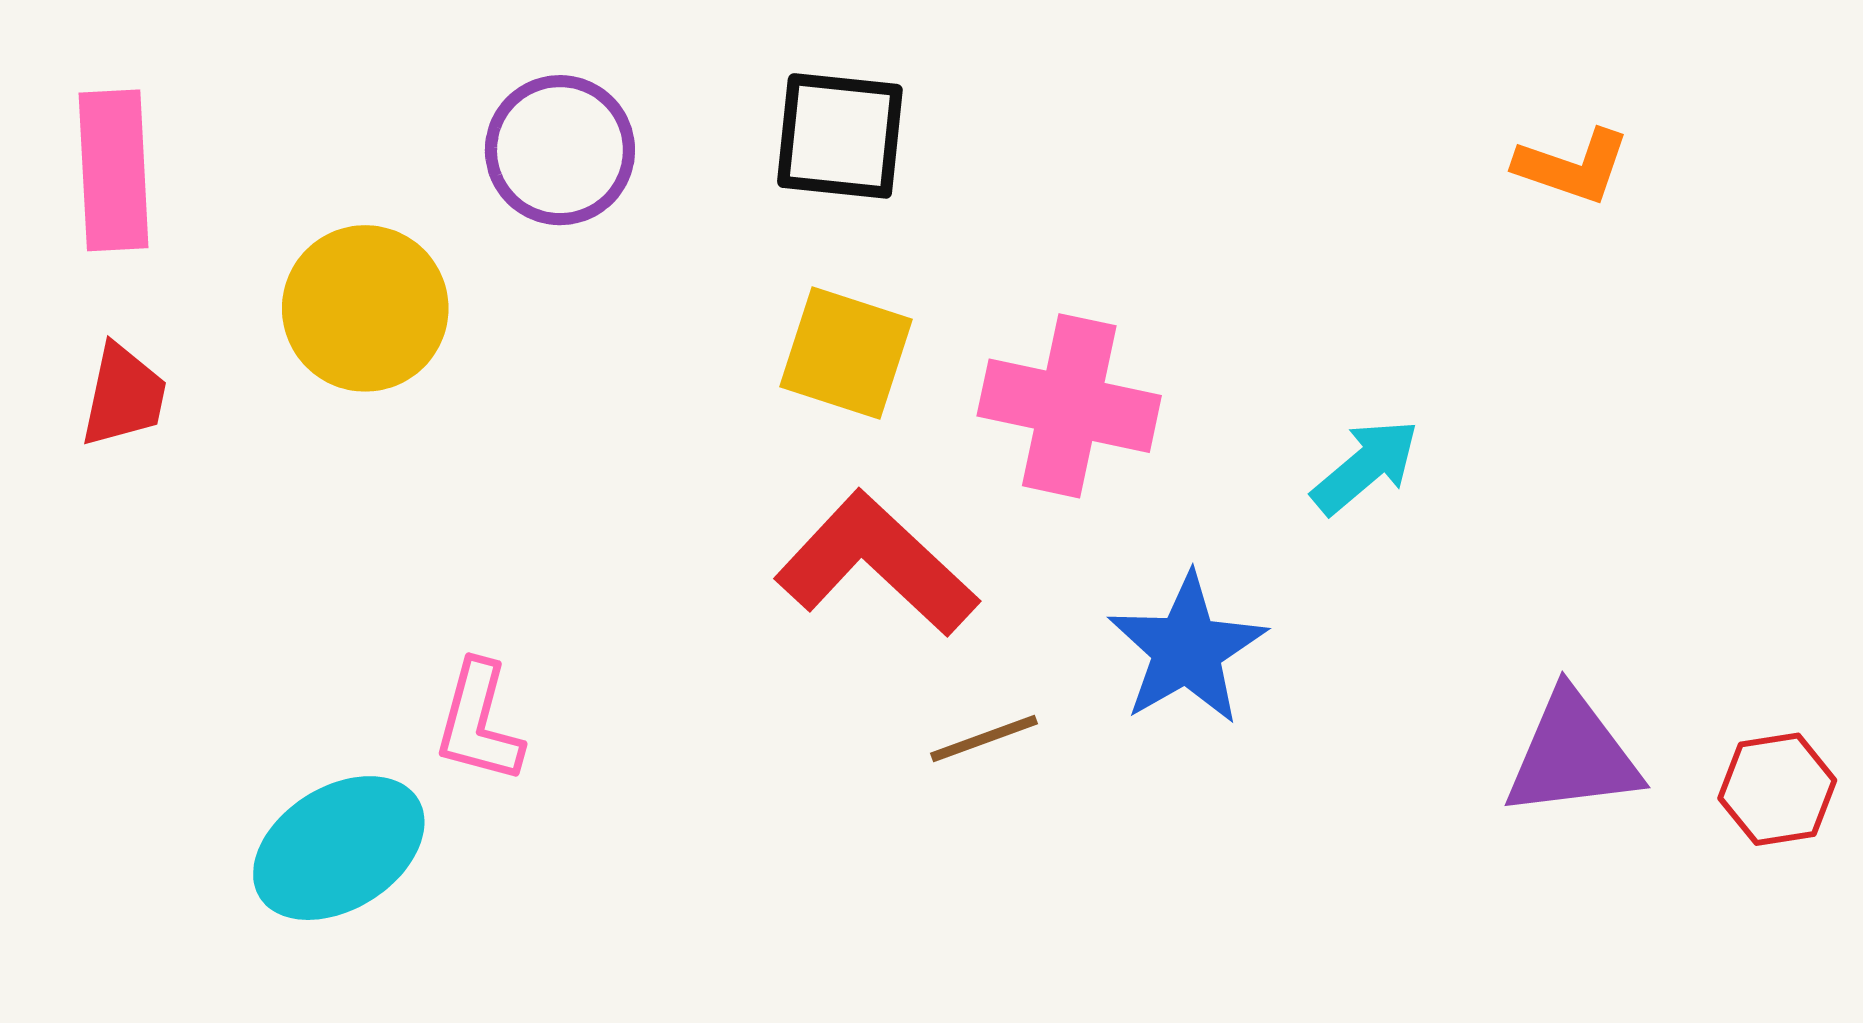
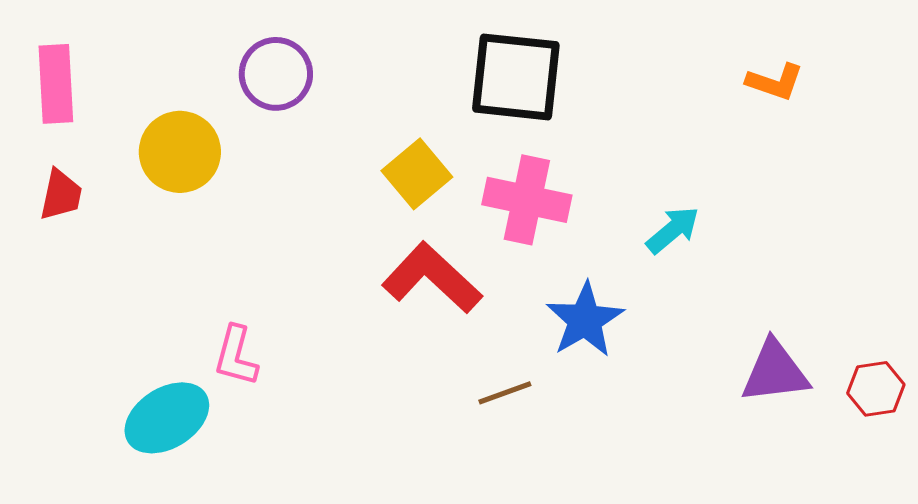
black square: (840, 136) -> (516, 77), moved, size x1.4
yellow square: (846, 353) -> (417, 174), turned 32
brown line: (984, 739) -> (505, 393), moved

